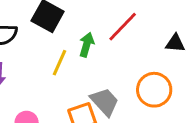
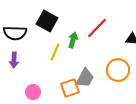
gray trapezoid: (105, 102) -> (85, 78), turned 70

